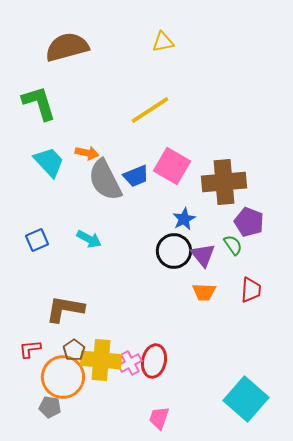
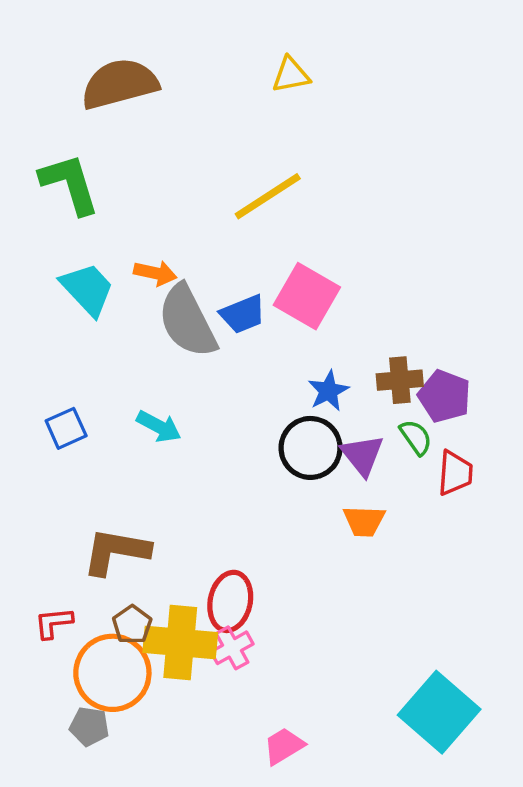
brown cross: (224, 182) -> (400, 380), moved, size x0.6
red trapezoid: (251, 290) -> (455, 473), moved
red ellipse: (154, 361) -> (230, 601), moved
pink trapezoid: (159, 418) -> (284, 746), turned 40

